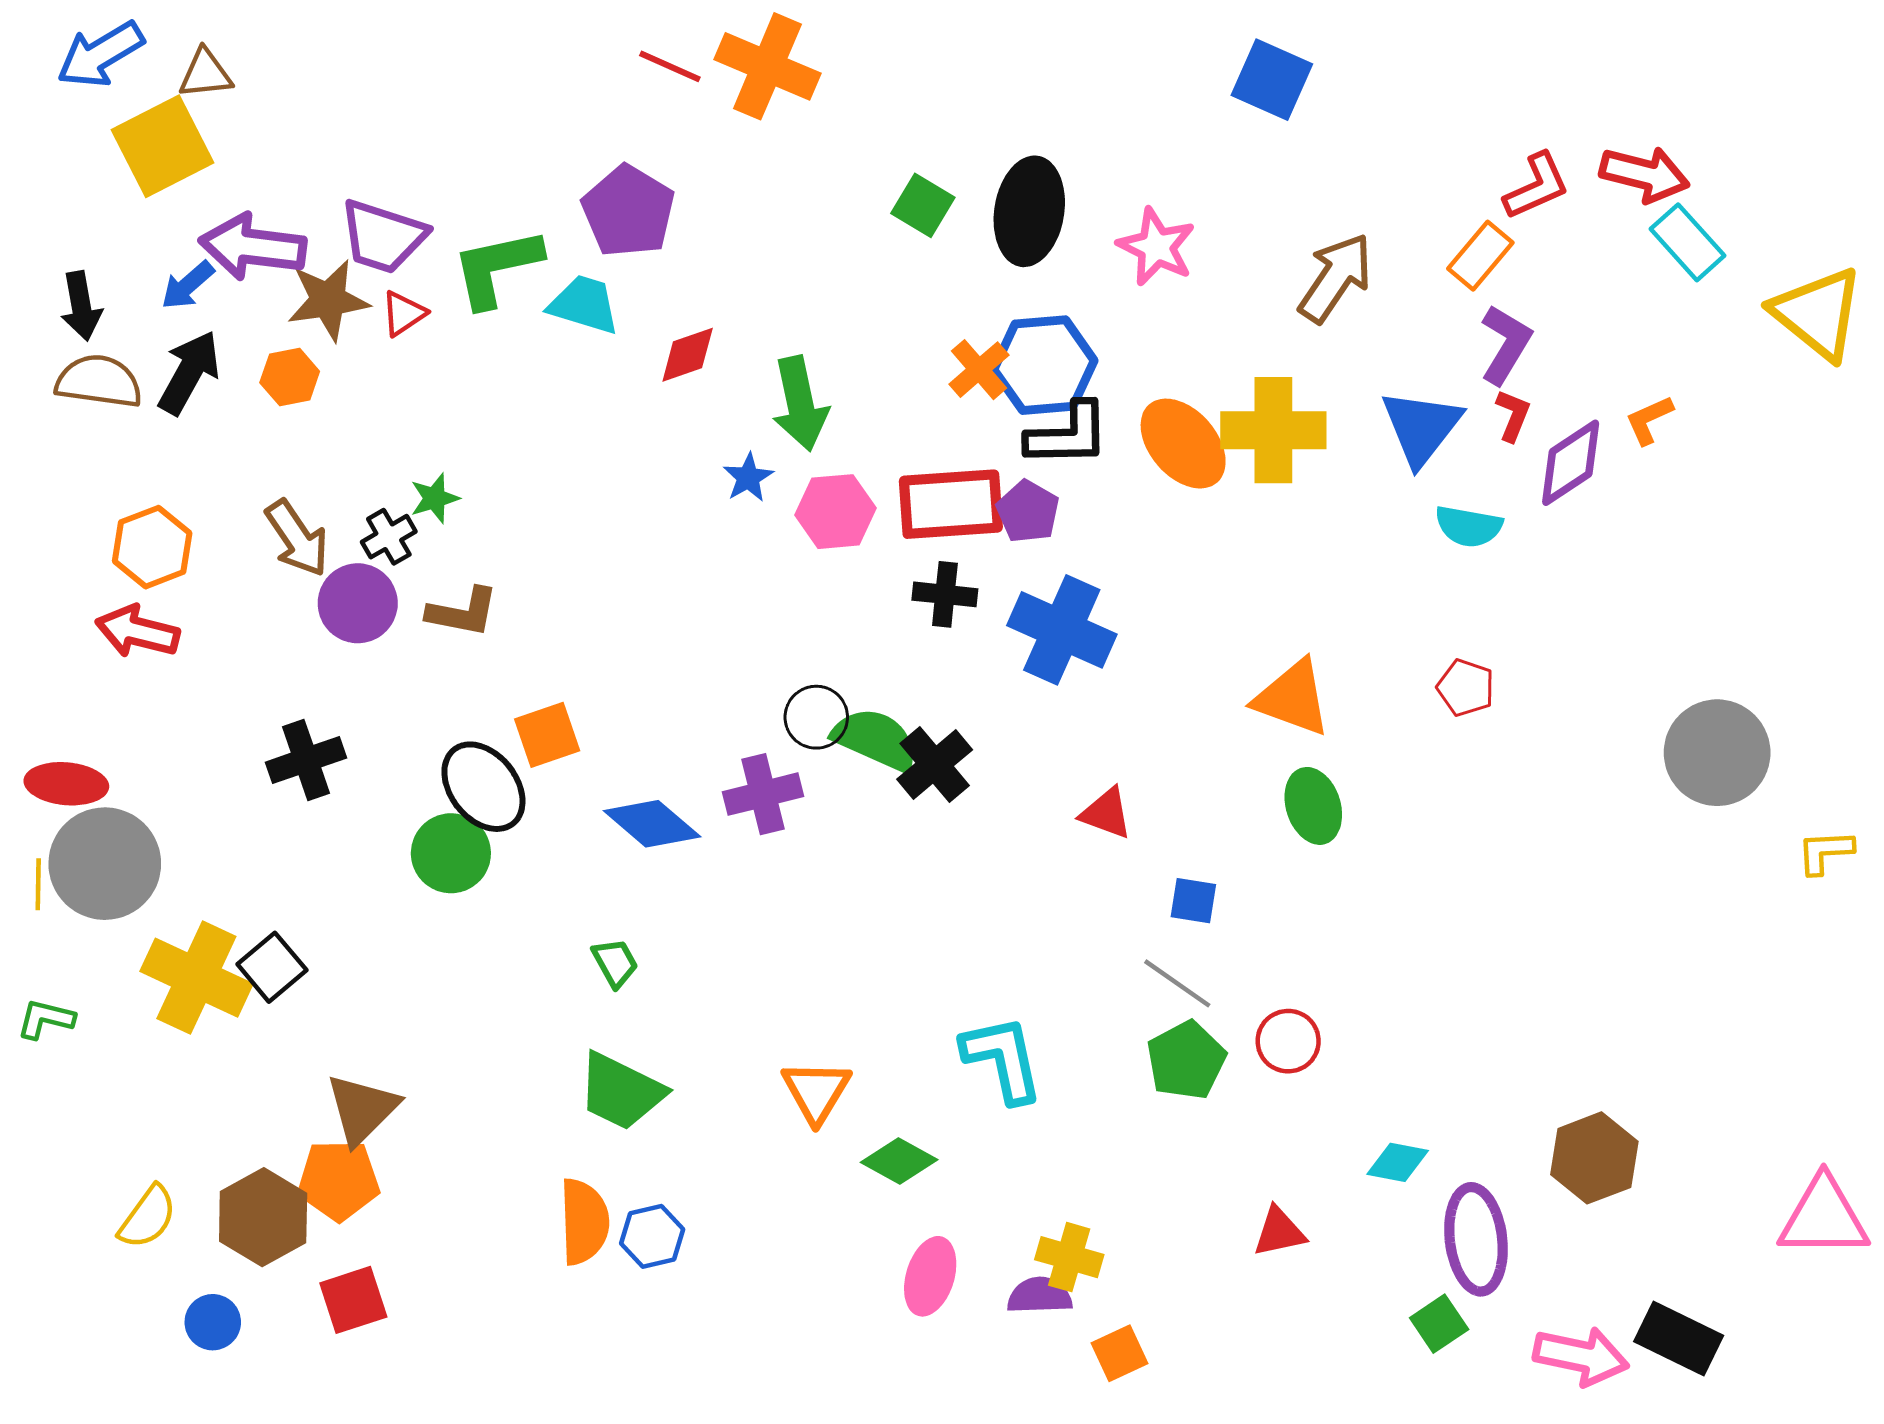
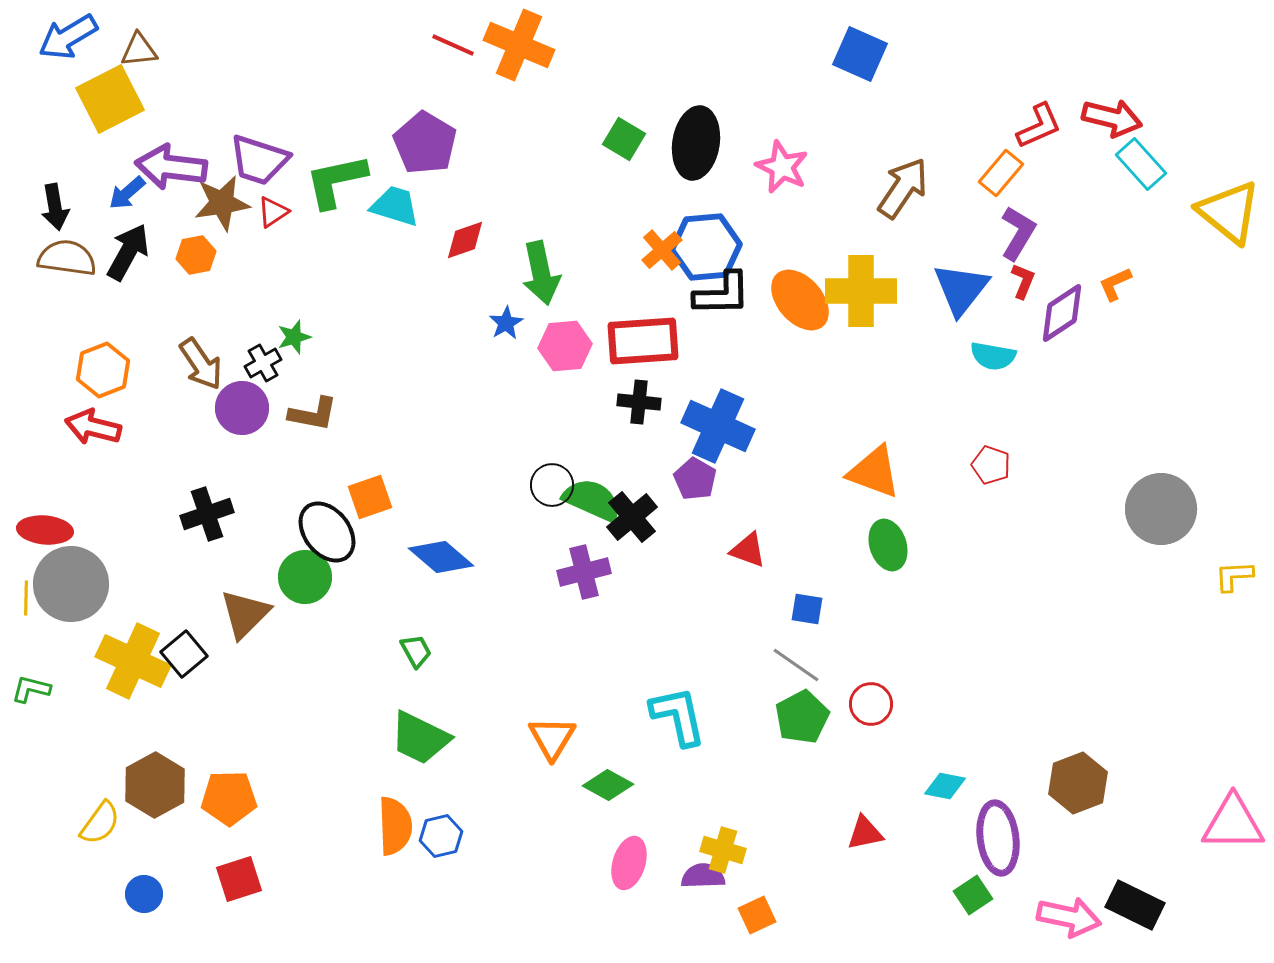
purple pentagon: (1028, 512) -> (695, 479), moved
purple cross: (763, 794) -> (584, 572), moved
brown triangle: (362, 1109) -> (245, 614), moved
brown hexagon: (263, 1217) -> (155, 785), moved

